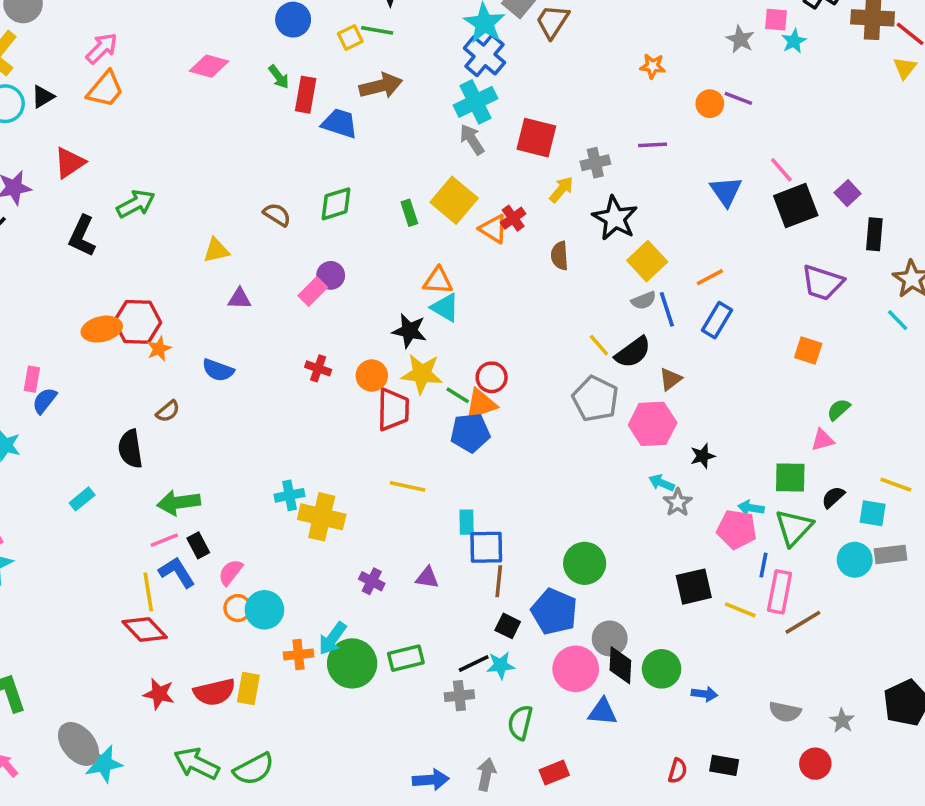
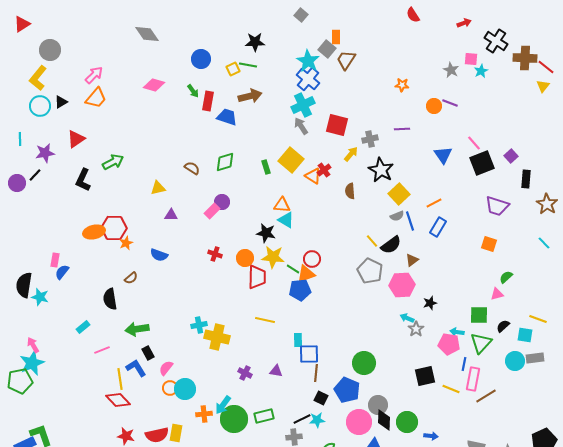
cyan line: (898, 320) -> (544, 243), moved
pink line: (164, 540) -> (102, 350), moved

